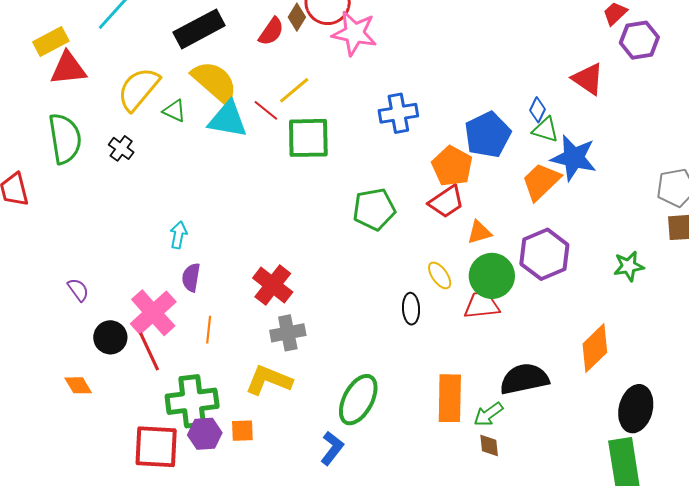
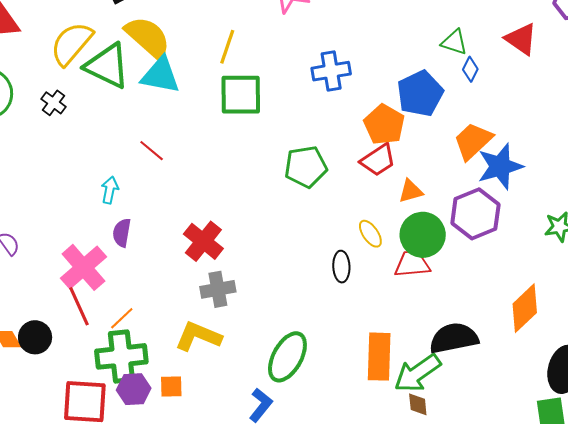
yellow line: (294, 90) -> (227, 47), turned -32
red line: (266, 110) -> (152, 151), moved
green triangle: (174, 111) -> (107, 66), size x2.0
green triangle: (545, 130) -> (454, 42), moved
blue star: (574, 158) -> (500, 166), moved, turned -30
orange line: (209, 330) -> (122, 318), moved, turned 40
black circle: (110, 337) -> (35, 337), moved
green arrow: (488, 414) -> (417, 373), size x1.6

